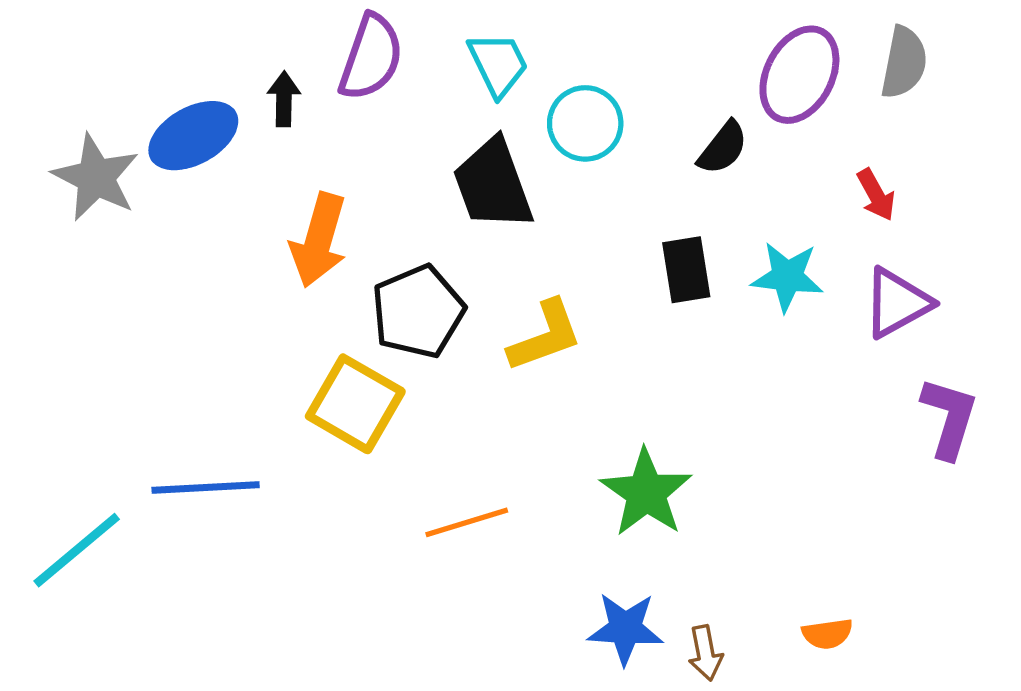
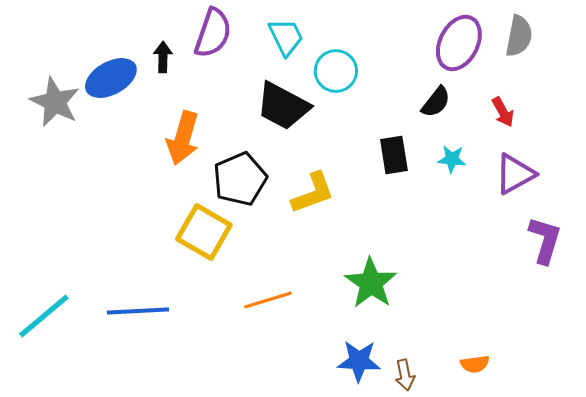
black semicircle: (723, 148) -> (436, 102), moved
black trapezoid: (493, 184) -> (283, 106), turned -42
cyan star: (787, 277) -> (452, 159), size x0.7
blue line: (206, 487) -> (138, 311), moved

